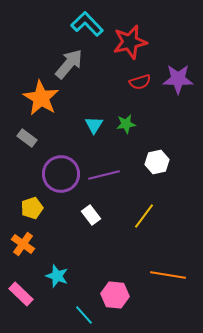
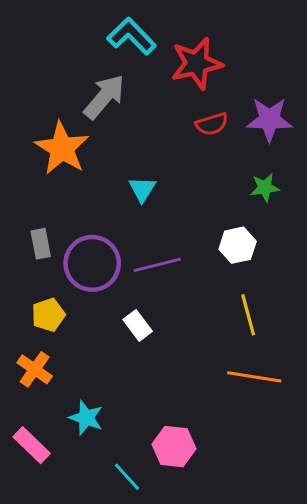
green star: (126, 124) -> (265, 188), moved
gray rectangle: (27, 138) -> (41, 244), moved, turned 42
yellow line: (144, 216) -> (248, 315), moved, turned -52
orange line: (168, 275) -> (254, 377), moved

